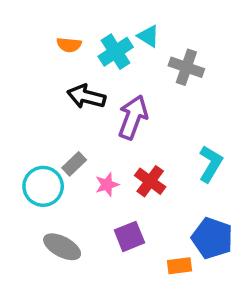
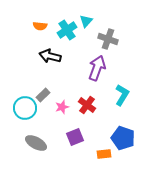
cyan triangle: (148, 36) -> (86, 21), turned 40
purple arrow: (133, 117) -> (97, 68), moved

